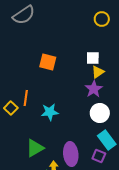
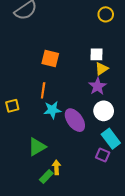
orange line: (26, 98) -> (43, 90), moved
yellow square: (11, 108) -> (12, 106), turned 32
purple ellipse: (71, 154) -> (75, 120), moved, turned -30

